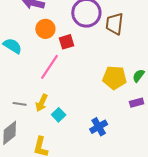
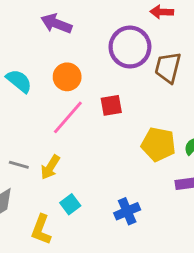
orange circle: (45, 29) -> (67, 77), moved
red square: (66, 42) -> (111, 105), moved
cyan square: (59, 115) -> (70, 204), moved

